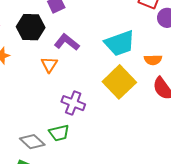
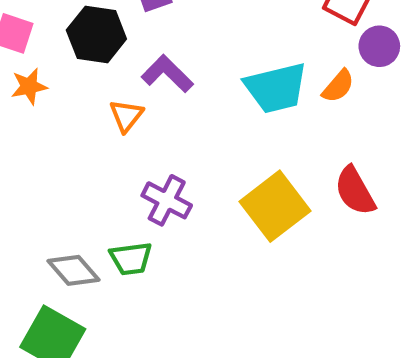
orange semicircle: (153, 60) -> (338, 86), moved, turned -54
yellow square: (119, 82) -> (275, 206), moved

